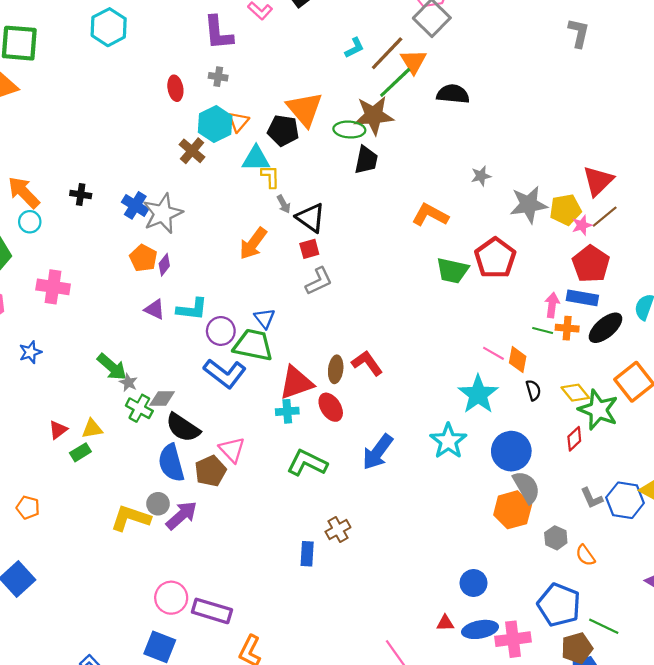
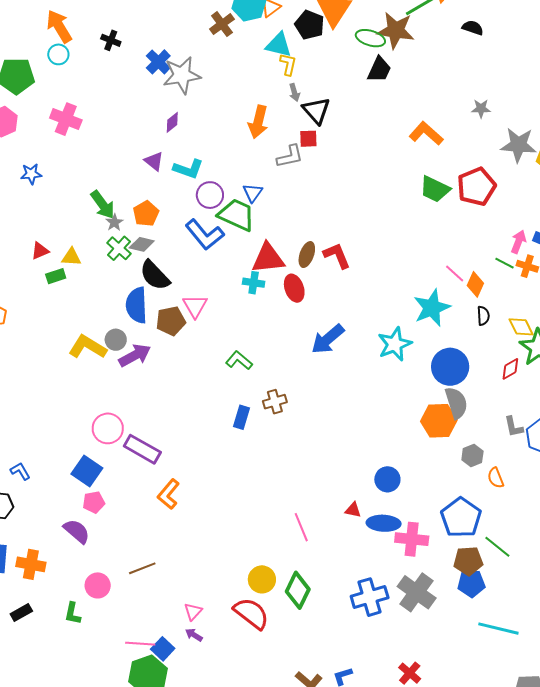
black semicircle: (453, 94) -> (473, 28), size x0.7
orange arrow: (253, 243) -> (258, 122), turned -36
orange pentagon: (143, 258) -> (146, 214), moved
gray L-shape: (319, 281) -> (290, 156), moved
green L-shape: (307, 463) -> (239, 360), moved, size x0.7

